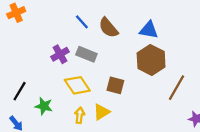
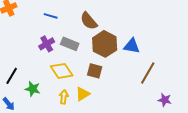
blue line: (82, 22) -> (51, 16), moved, turned -32
blue triangle: (149, 30) -> (132, 46), moved
brown hexagon: (151, 60) -> (105, 44), moved

